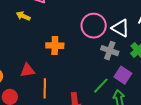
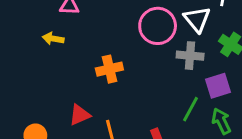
white triangle: (121, 28) -> (197, 19), turned 36
purple square: (123, 75) -> (218, 86), turned -36

